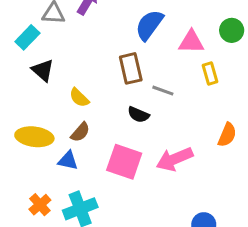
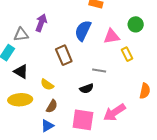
brown rectangle: (131, 68) -> (64, 55), moved
black semicircle: (138, 115) -> (87, 88), turned -32
yellow ellipse: (34, 137) -> (20, 100), moved
blue triangle: (68, 161) -> (47, 126), turned -32

